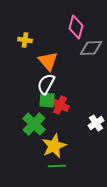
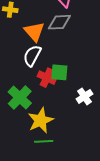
gray diamond: (91, 48) -> (59, 22), moved
green square: (47, 100) -> (59, 72), moved

